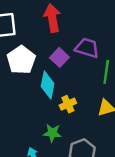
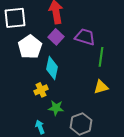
purple square: (59, 57) -> (56, 37), moved
yellow cross: (68, 104) -> (41, 90), moved

